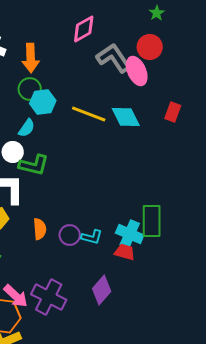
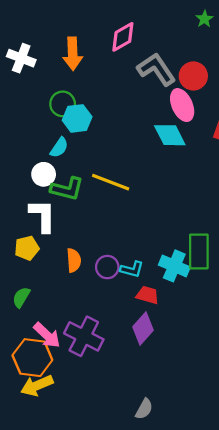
red circle: (150, 47) -> (193, 76), moved
orange arrow: (31, 58) -> (73, 54), moved
pink ellipse: (137, 71) -> (182, 105), moved
yellow line: (89, 114) -> (111, 182), moved
red trapezoid: (125, 252) -> (147, 295), moved

